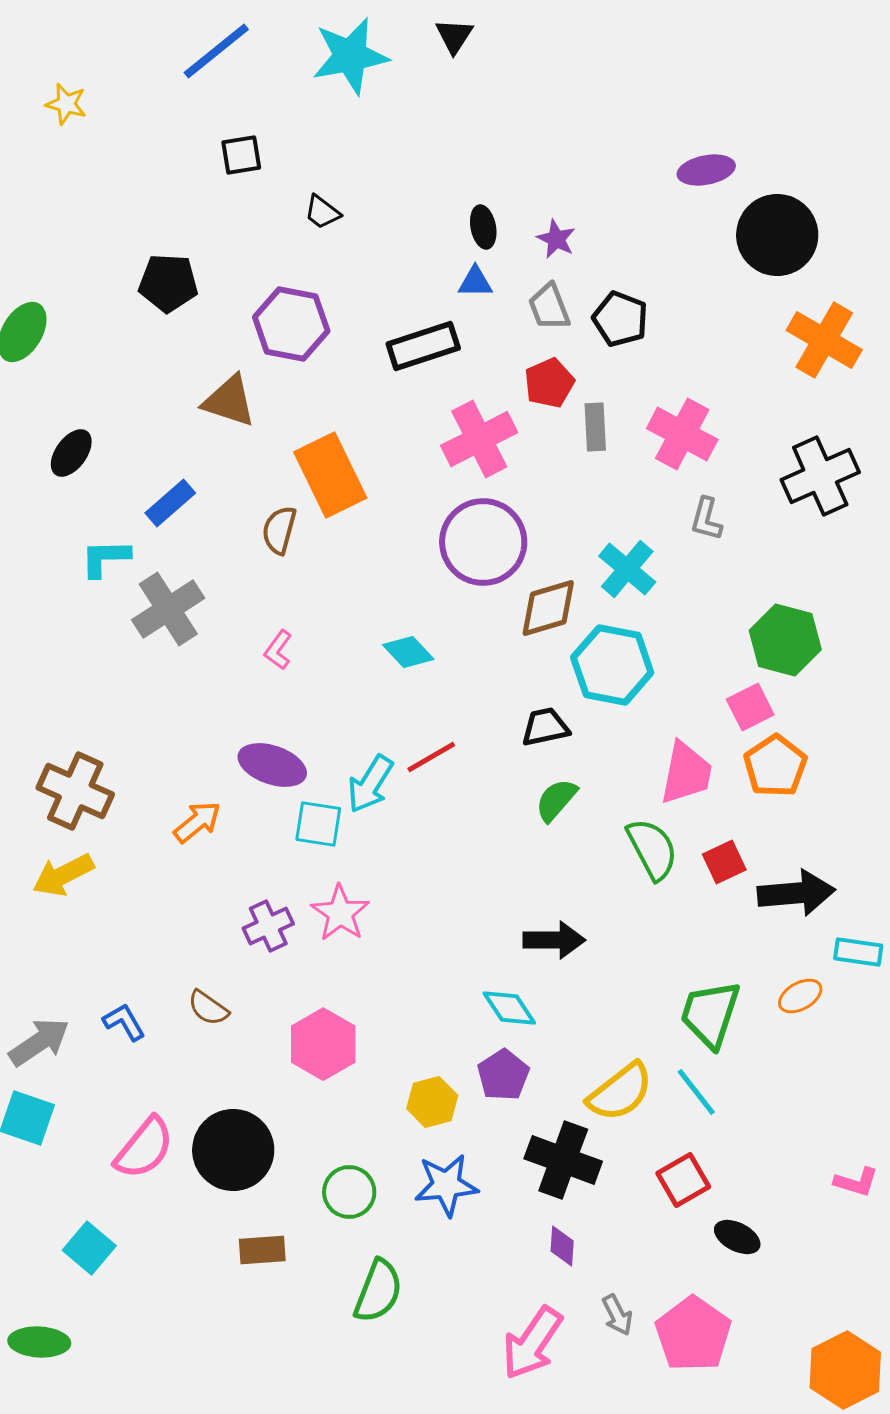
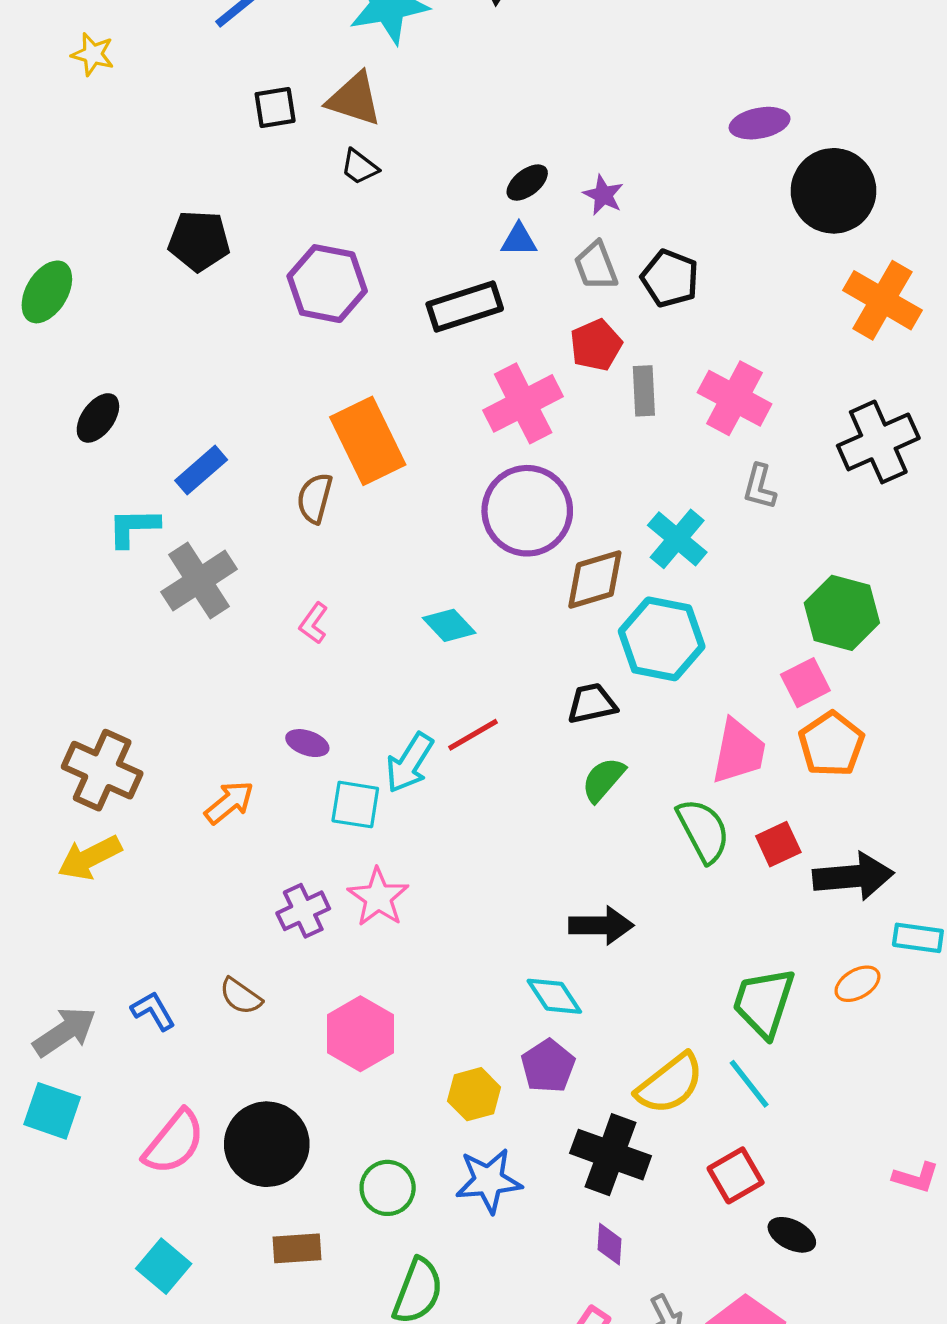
black ellipse: (483, 227) -> (527, 183), turned 63
brown triangle: (229, 401) -> (354, 99), moved
purple ellipse: (272, 765) -> (307, 743), size x0.6
cyan square: (89, 1248) -> (164, 1266), moved

